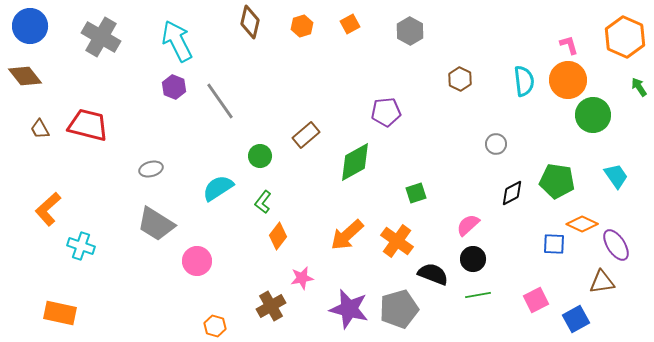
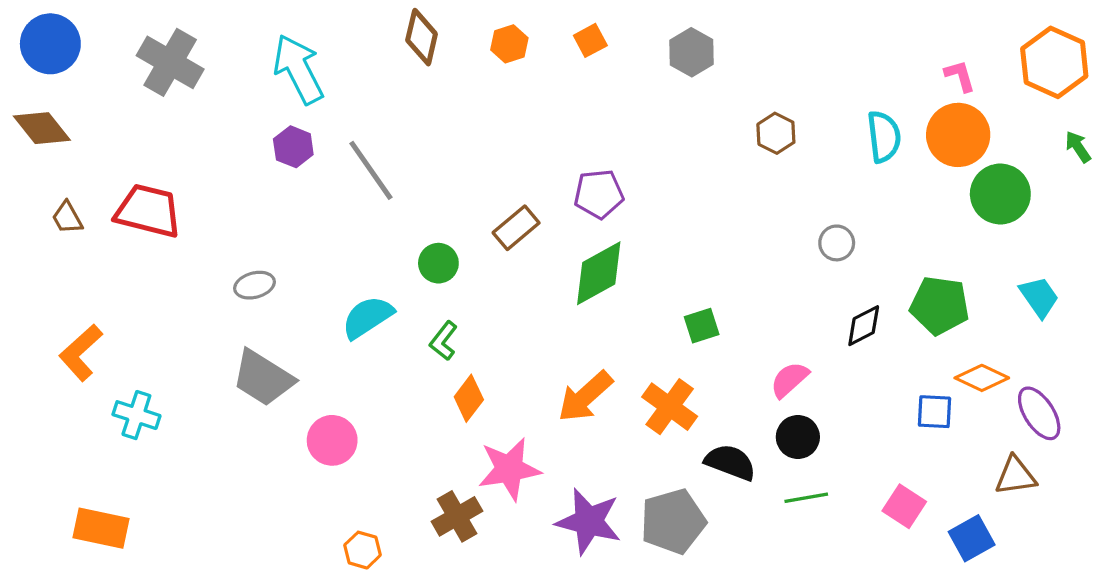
purple pentagon: (386, 112) -> (599, 194), moved
pink star: (302, 278) -> (509, 469), size x1.6
pink square: (536, 300) -> (904, 506), turned -30

